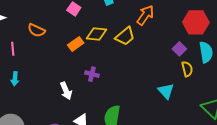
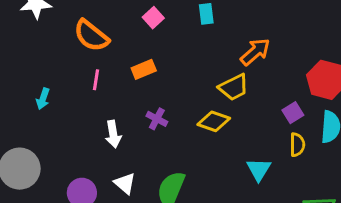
orange semicircle: (36, 30) -> (91, 36), size x1.4
yellow diamond: (97, 34) -> (214, 121), moved
yellow trapezoid: (125, 36) -> (234, 87), moved
pink line: (13, 49) -> (96, 80), moved

